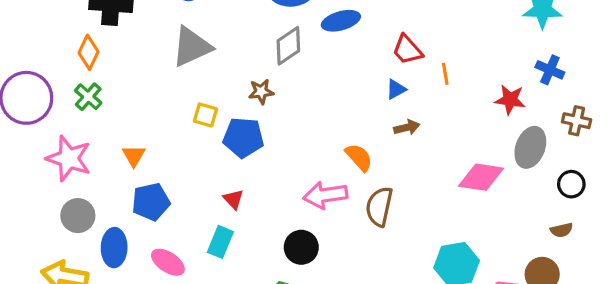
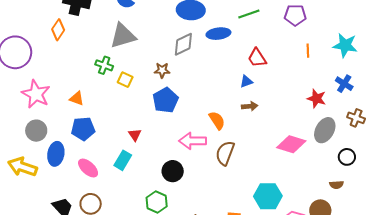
orange line: (445, 74) -> (308, 51), moved
green cross: (88, 97) -> (104, 65), moved, turned -30
blue pentagon: (243, 137) -> (165, 100), moved, turned 30
orange triangle: (134, 156) -> (77, 98), turned -49

